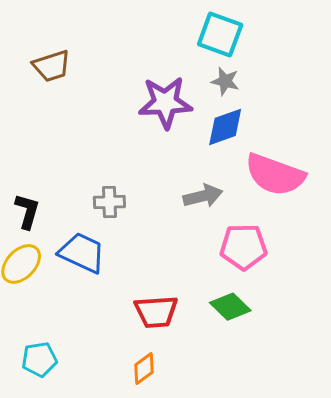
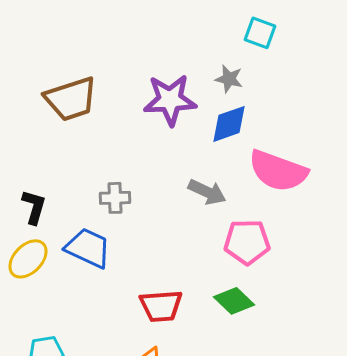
cyan square: (220, 35) -> (260, 33), moved, size x0.7
brown trapezoid: (52, 66) -> (71, 99), moved, size x1.4
gray arrow: (203, 196) -> (207, 192), turned 39

